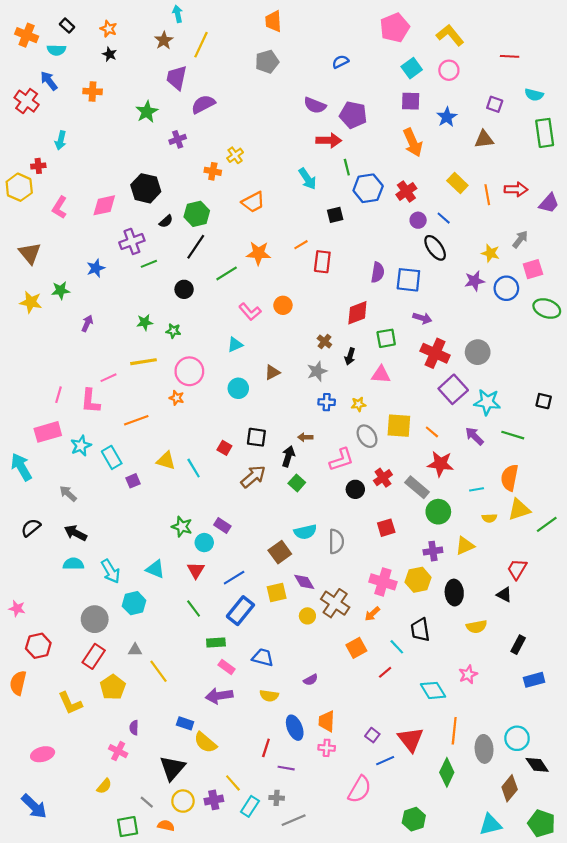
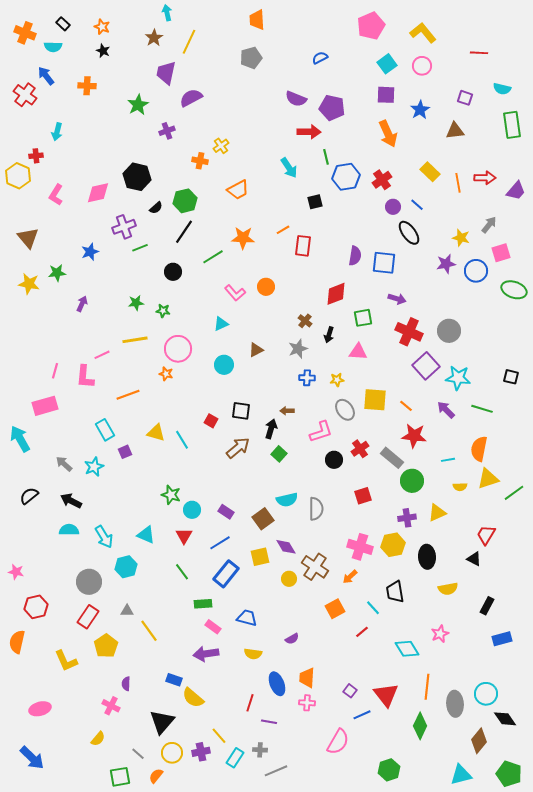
cyan star: (81, 446) -> (94, 467), moved
purple rectangle: (222, 526) -> (226, 512), moved
orange semicircle: (166, 826) -> (156, 776), turned -63

